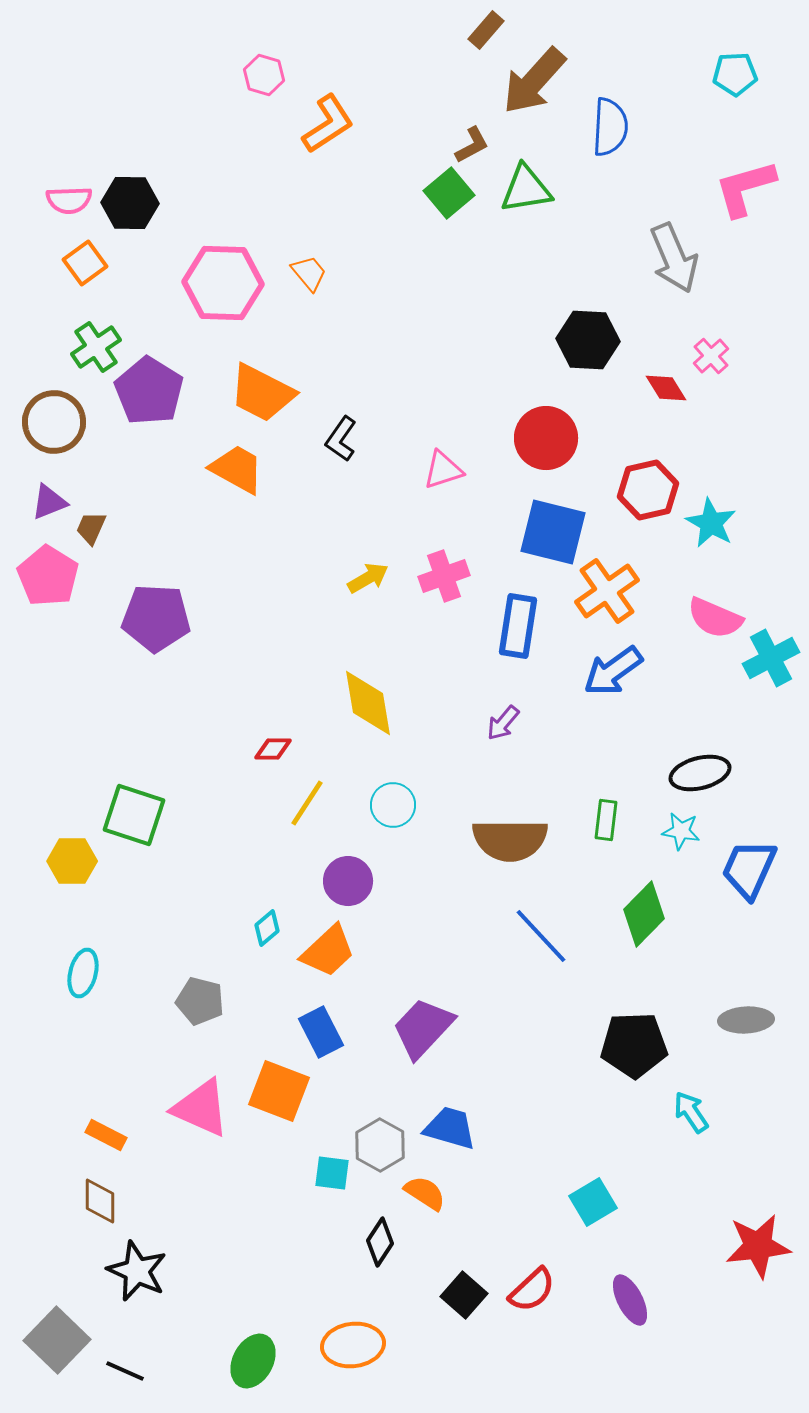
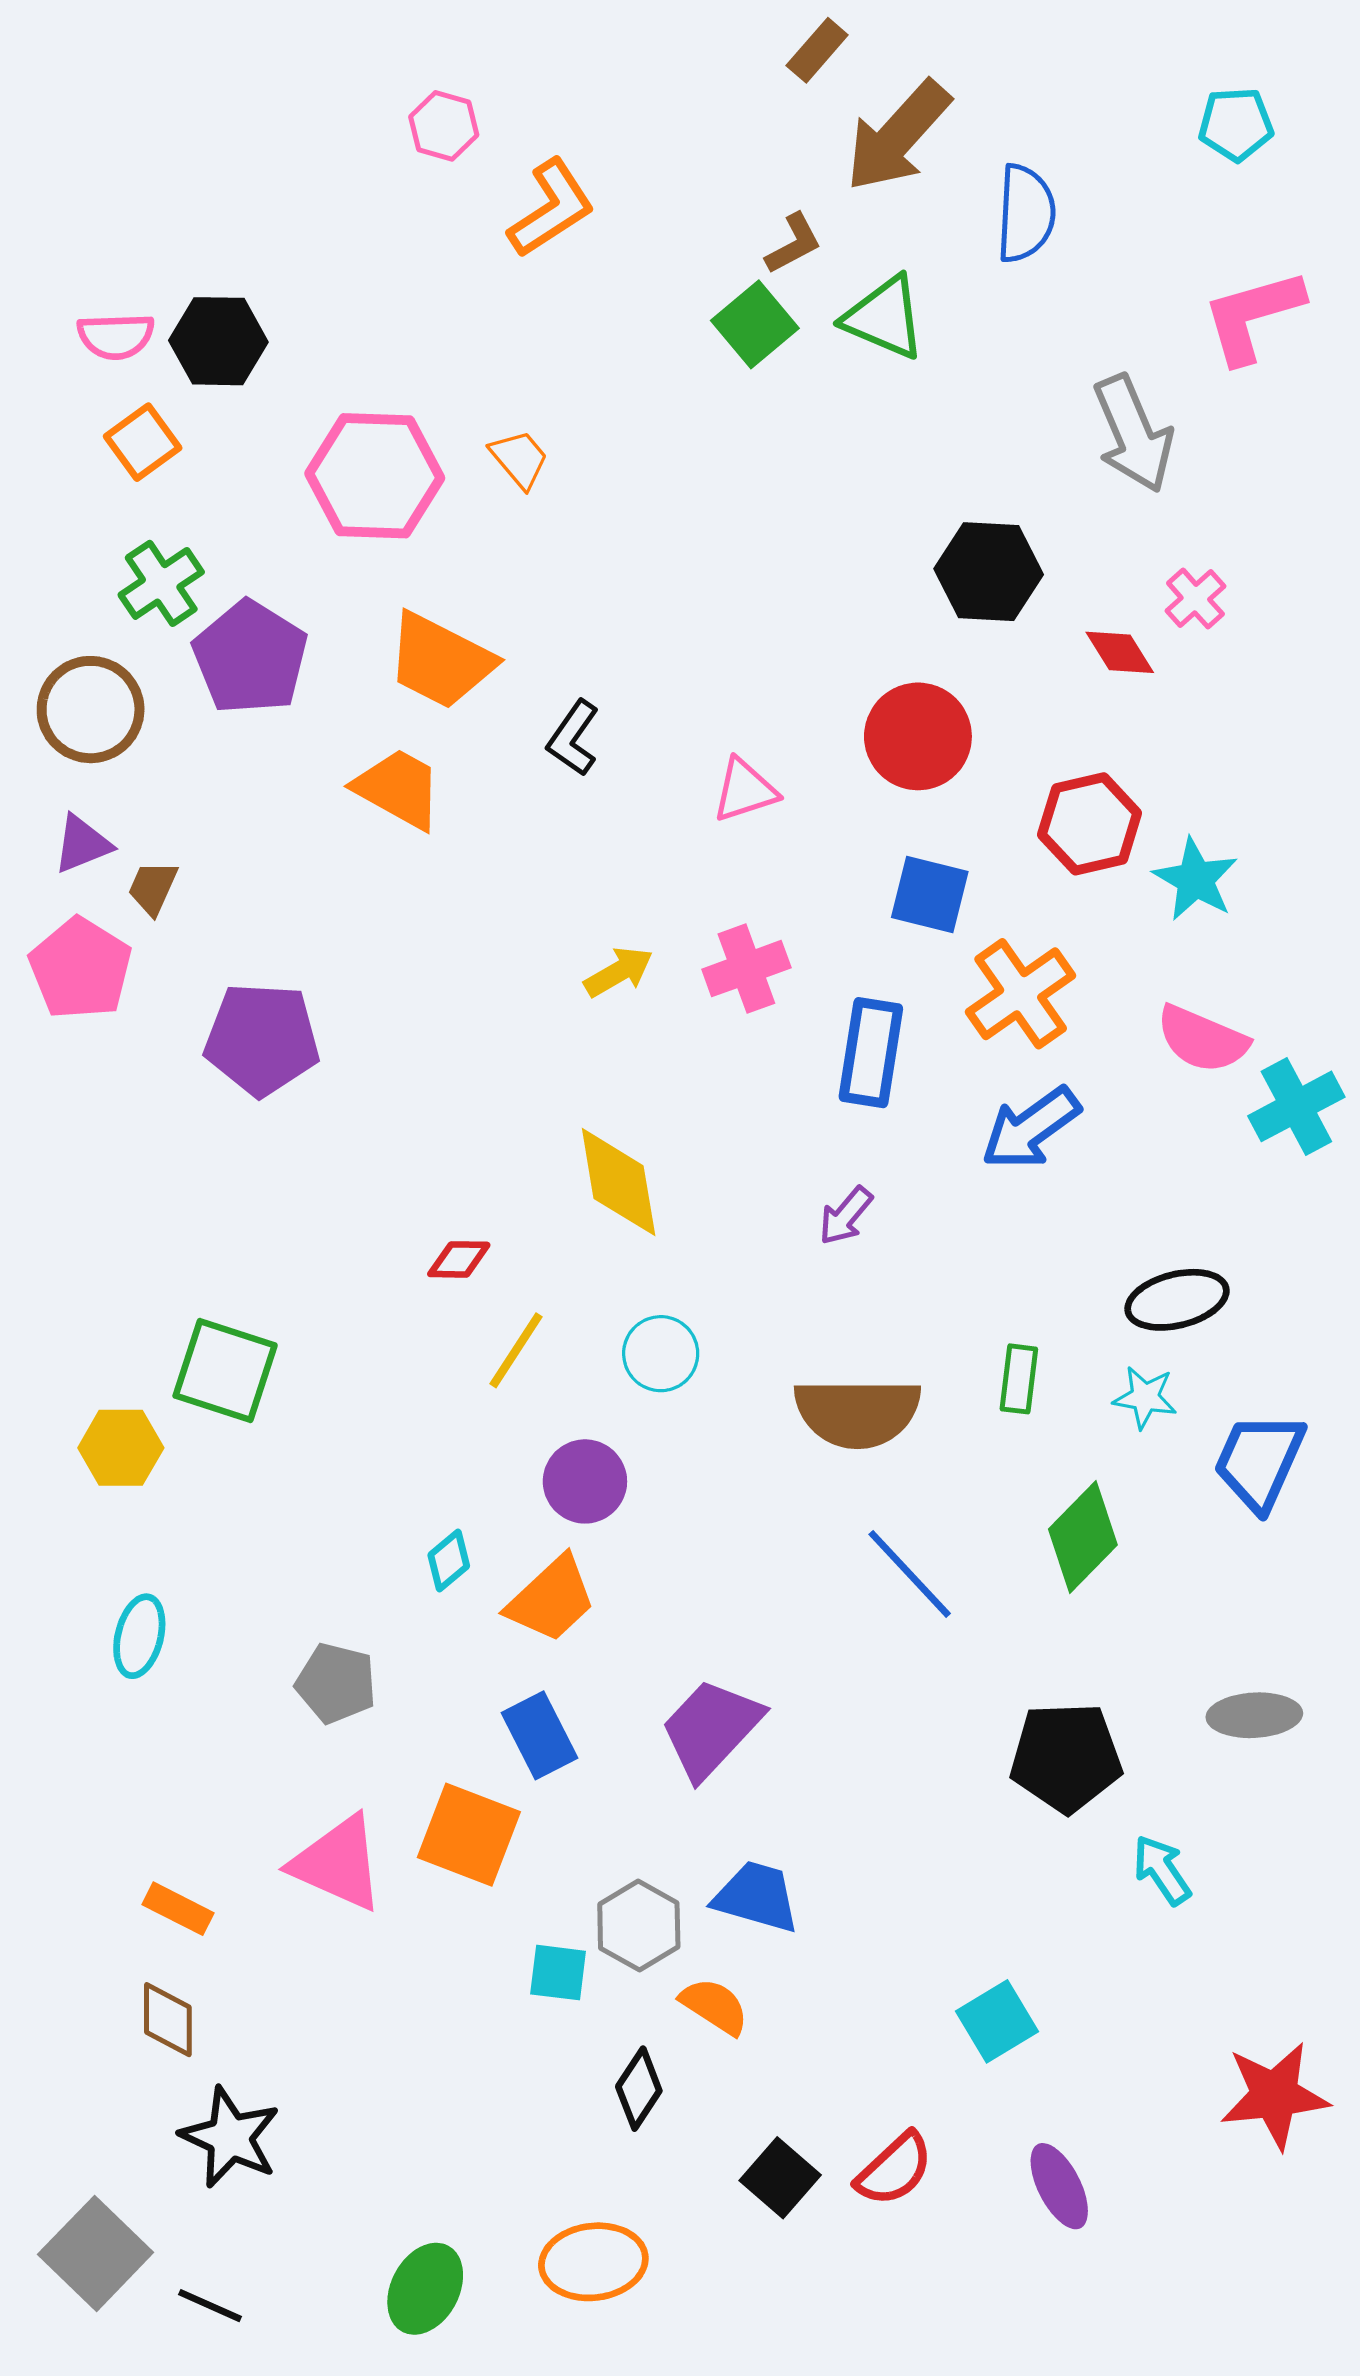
green triangle: (526, 189) -> (884, 318), turned 32
blue square: (553, 532) -> (930, 895), size x0.7

